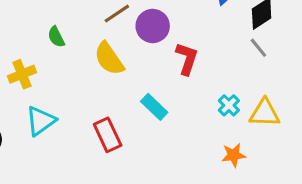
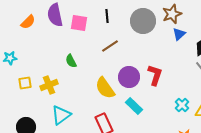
purple circle: (153, 26) -> (129, 77), moved
yellow semicircle: (109, 59) -> (105, 88), moved

